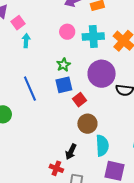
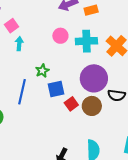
green star: (64, 65) -> (42, 71), moved
blue line: (30, 89) -> (22, 92), turned 35
brown circle: (87, 124) -> (92, 106), moved

